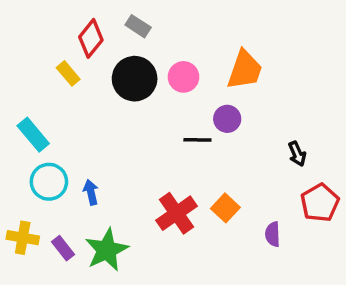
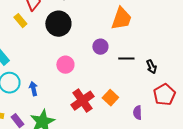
pink circle: (184, 77) -> (65, 65), moved
purple circle: (227, 119) -> (100, 47), moved
black line: (197, 140) -> (126, 59), moved

